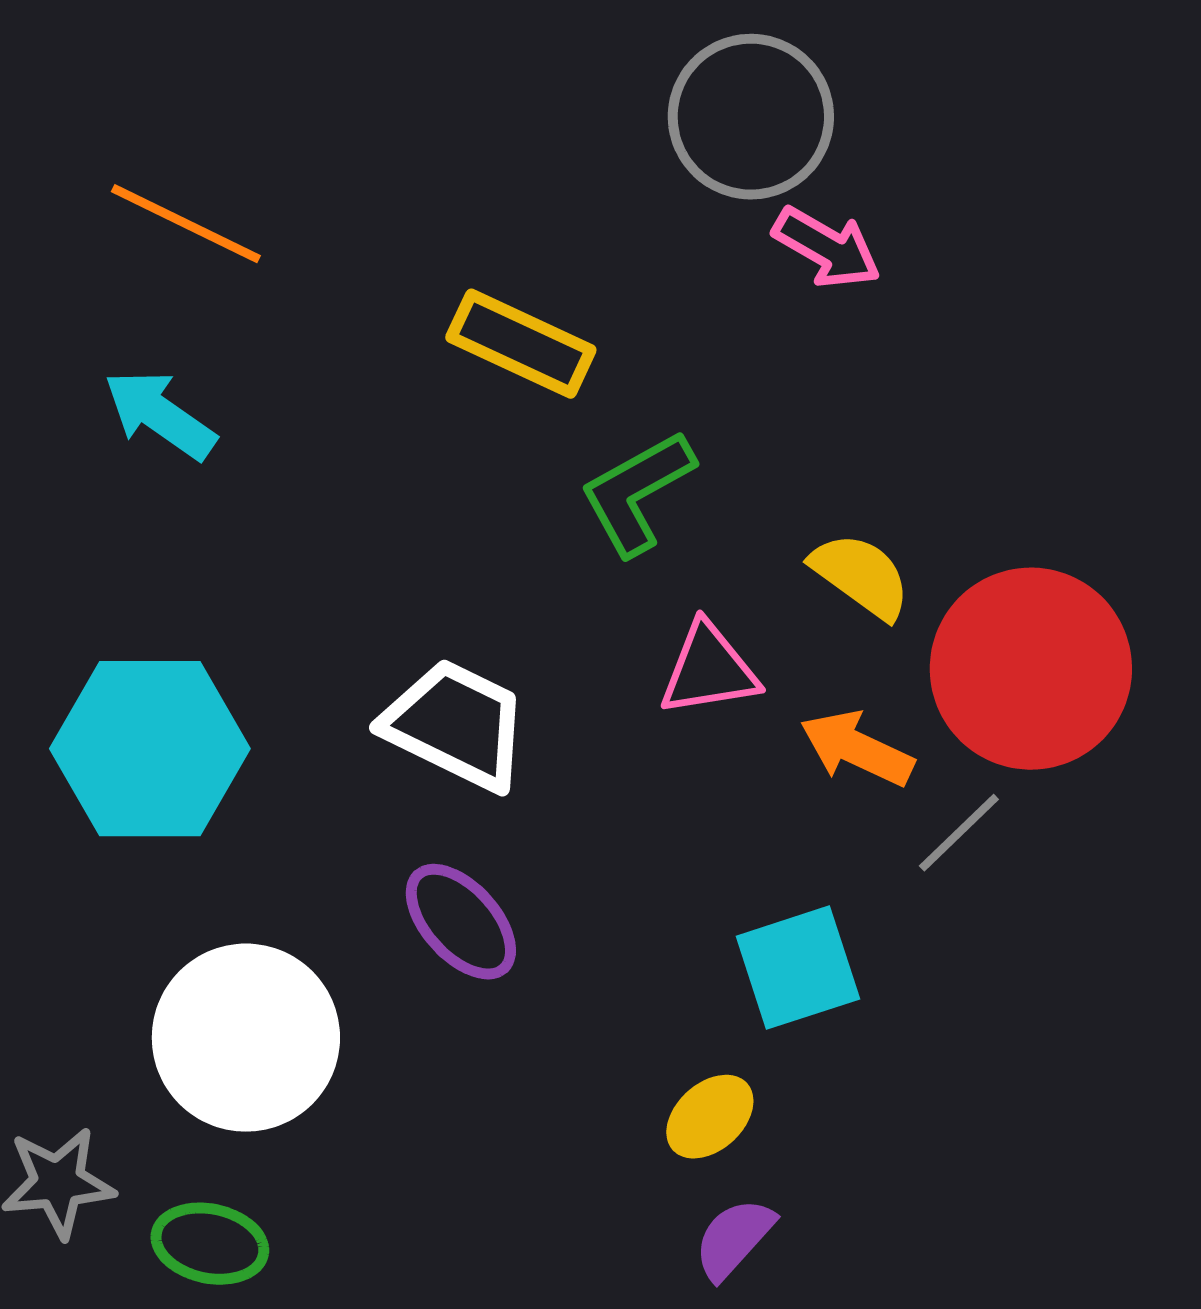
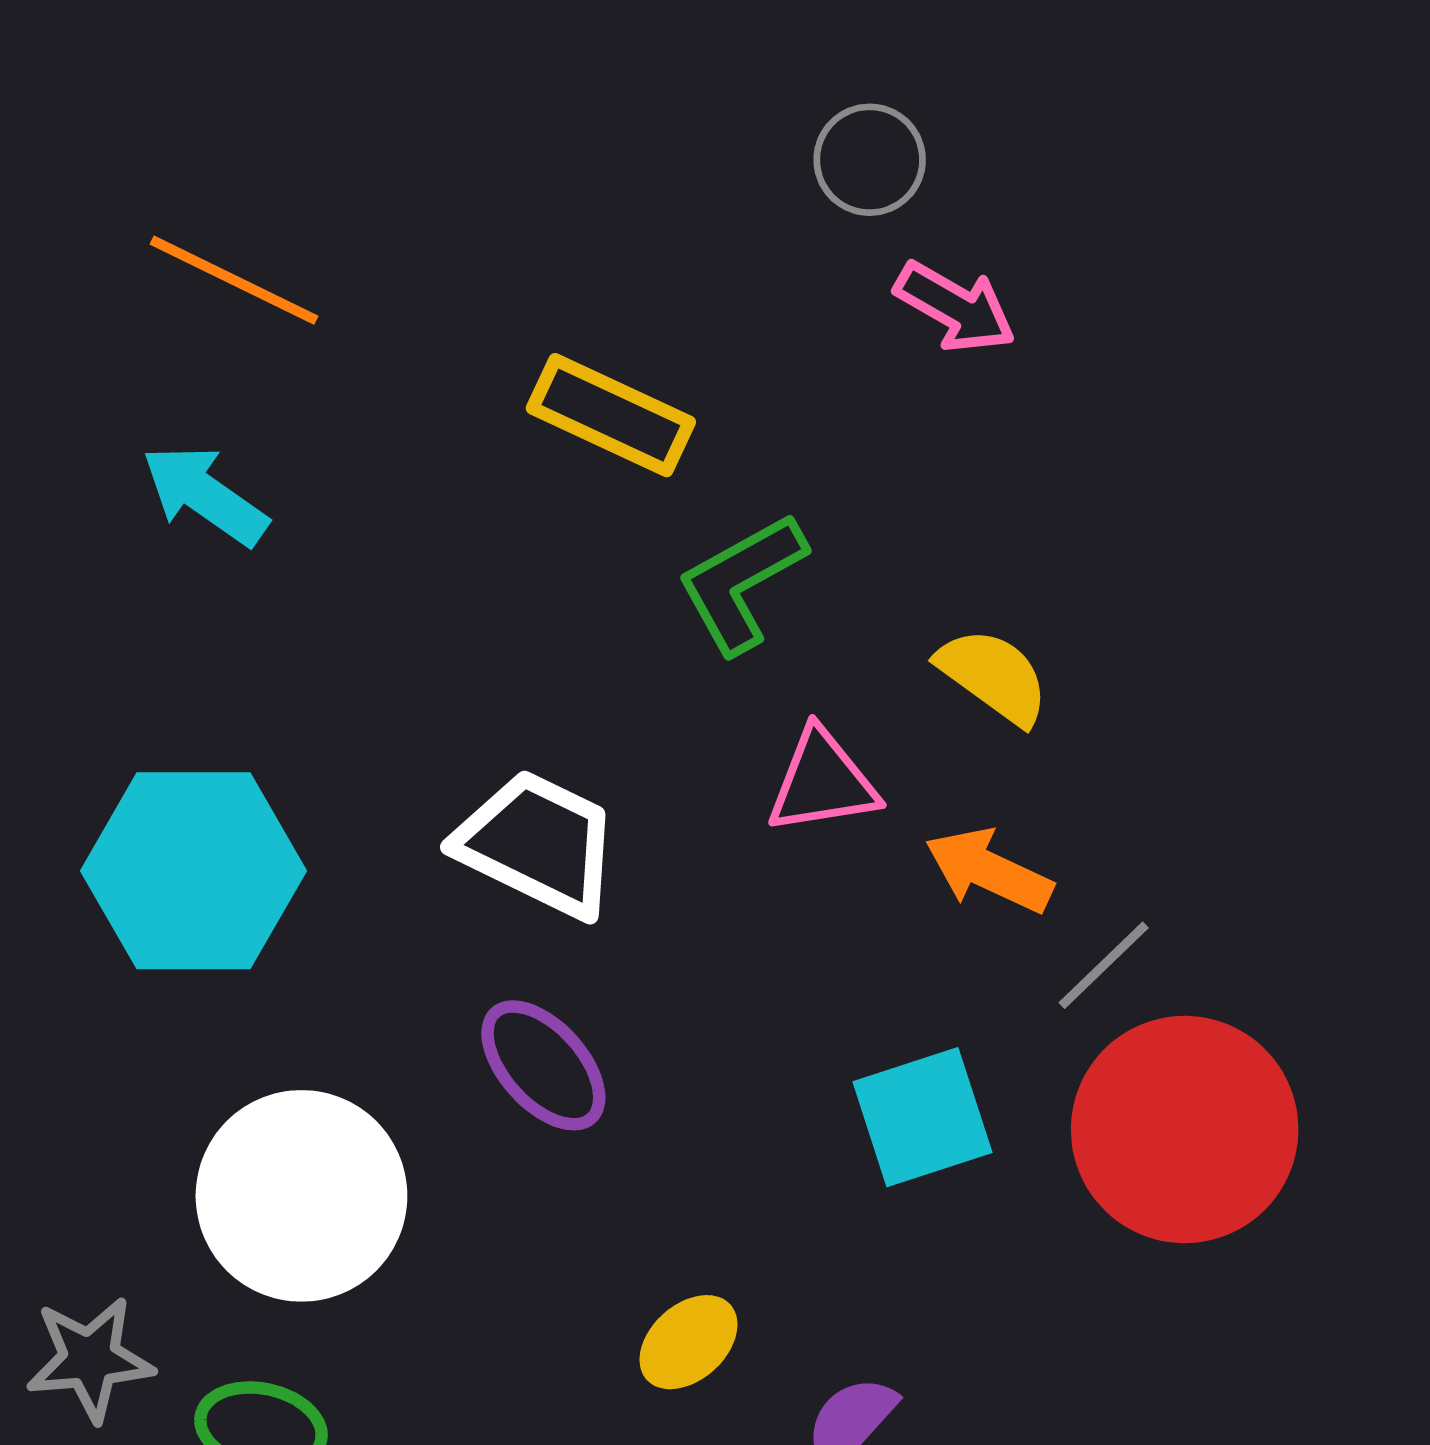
gray circle: (751, 117) -> (870, 160), size x0.6
red circle: (1031, 669) -> (1185, 1130), moved
yellow ellipse: (710, 1117) -> (688, 1342), moved

